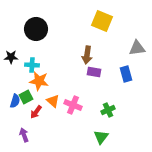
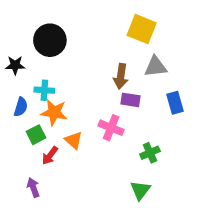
gray triangle: (137, 48) -> (156, 67), moved
black star: (11, 57) -> (15, 65), moved
blue semicircle: (15, 101) -> (21, 107), moved
pink cross: (73, 105) -> (111, 128), moved

